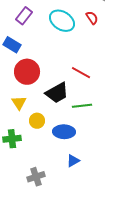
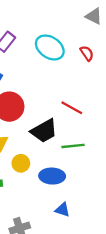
red semicircle: (92, 18) -> (87, 53), moved
blue triangle: (73, 161) -> (63, 210), turned 48

